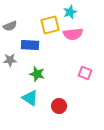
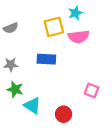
blue rectangle: (30, 45) -> (46, 59), moved
pink square: (85, 73) -> (92, 90), moved
green star: (37, 74) -> (15, 89), moved

